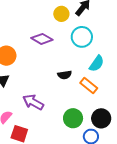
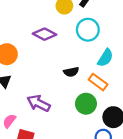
green circle: (73, 118) -> (86, 104), moved

